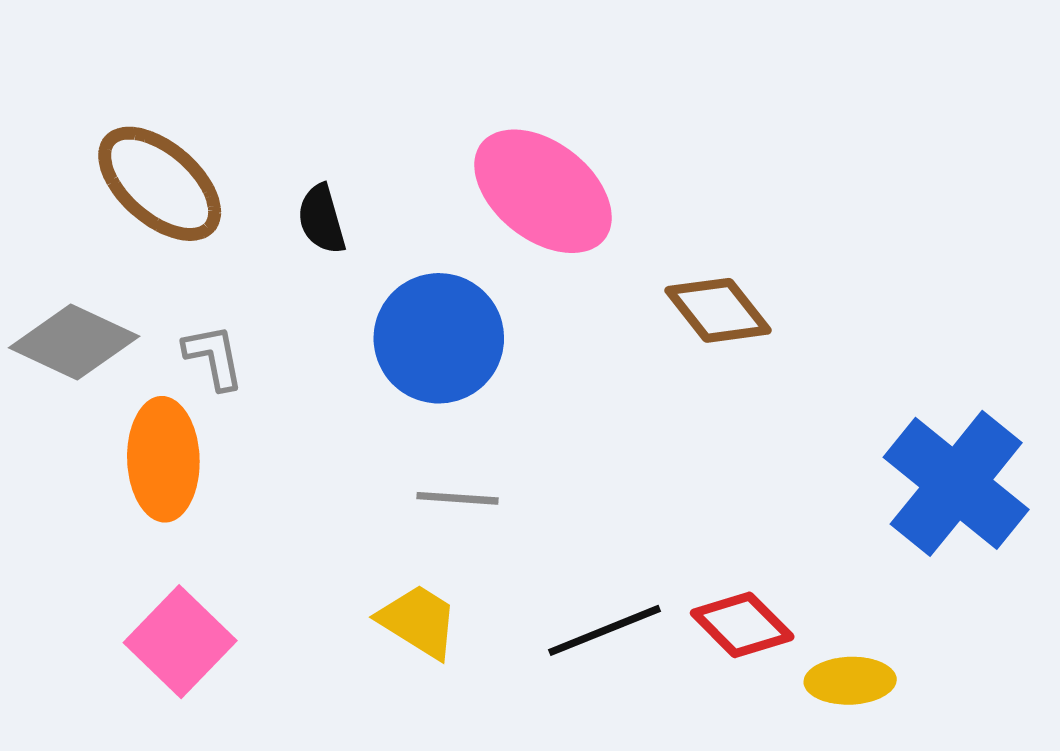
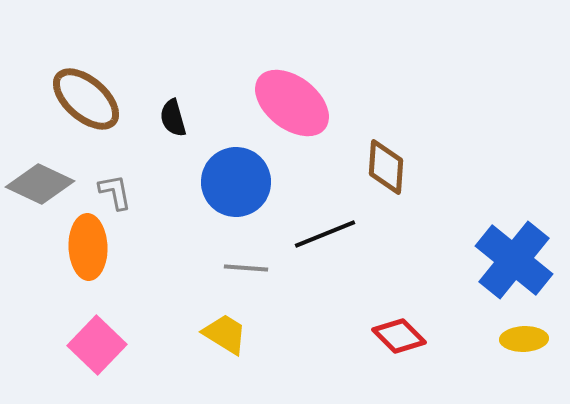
brown diamond: (718, 310) -> (386, 167), turned 42
black line: (604, 630) -> (325, 234), moved
yellow ellipse: (850, 681) -> (524, 339), moved

